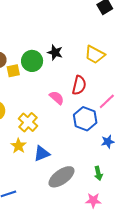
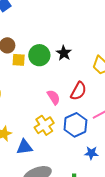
yellow cross: (28, 122) -> (44, 125), moved

